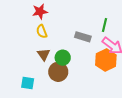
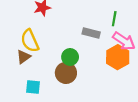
yellow semicircle: (42, 31) -> (30, 41), moved, size x1.5
brown triangle: (44, 54) -> (24, 57), moved, turned 32

